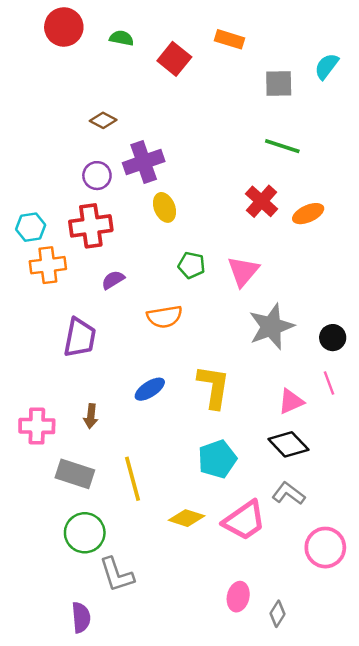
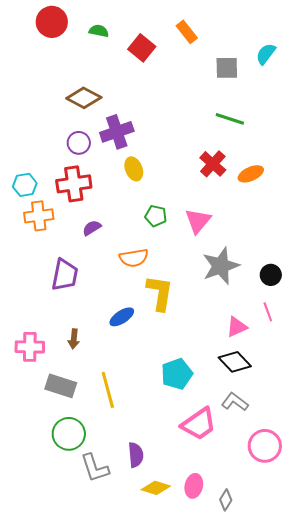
orange rectangle: (230, 39) -> (187, 32), turned 35
brown diamond: (103, 120) -> (84, 98), size x1.6
yellow L-shape: (214, 387) -> (160, 293), moved
yellow diamond: (187, 518) -> (156, 488), moved
purple semicircle: (81, 617) -> (136, 455), moved

